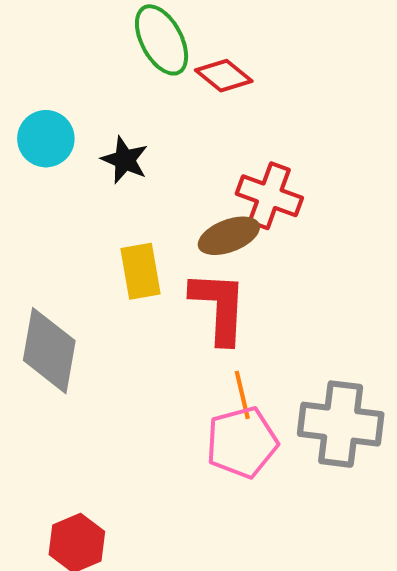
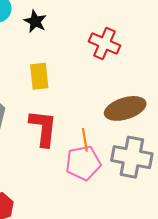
brown ellipse: (229, 236) -> (125, 108), moved, size x1.4
red L-shape: (219, 307) -> (43, 128), moved

